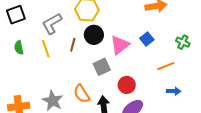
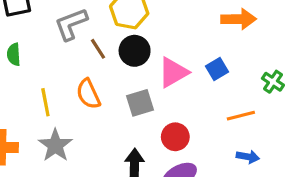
brown line: (73, 45) -> (98, 49), moved, turned -56
yellow line: (46, 49) -> (45, 102), moved
orange semicircle: (82, 94) -> (88, 94), moved

